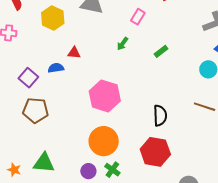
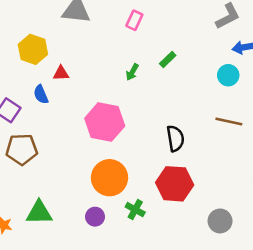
yellow hexagon: (53, 18) -> (33, 49), moved
green arrow: (122, 44) -> (132, 72), moved
blue semicircle: (56, 68) -> (41, 94), turned -98
green cross: (112, 170) -> (135, 210), moved

